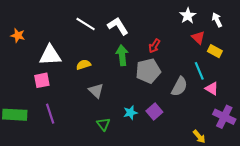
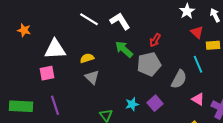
yellow rectangle: (215, 51) -> (213, 45), turned -32
green arrow: (122, 55) -> (124, 49), turned -42
pink triangle: (212, 89) -> (198, 99), moved
gray triangle: (96, 91) -> (92, 77), moved

